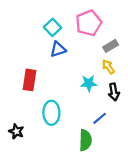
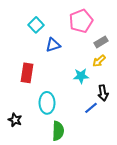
cyan square: (53, 27) -> (36, 25), moved
yellow arrow: (108, 67) -> (99, 61), turned -96
black arrow: (114, 92) -> (103, 93), moved
green semicircle: (85, 140) -> (58, 131), moved

